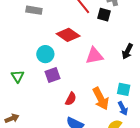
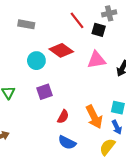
cyan circle: (45, 54) -> (36, 61), moved
pink triangle: (94, 56) -> (96, 60), moved

